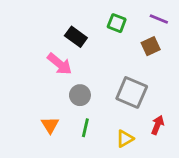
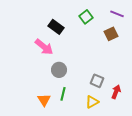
green square: (117, 23) -> (86, 17), turned 32
gray square: (132, 92) -> (97, 81), moved, size x0.6
orange triangle: (50, 125) -> (44, 100), moved

